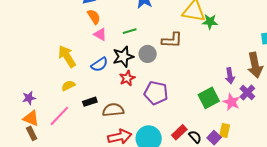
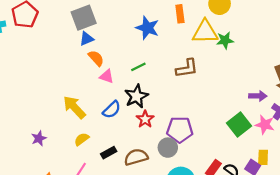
gray circle: (148, 54) -> (168, 148), moved
purple arrow: (230, 76) -> (258, 96), turned -70
purple star: (29, 98) -> (39, 138), moved

